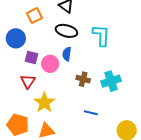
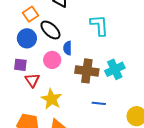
black ellipse: (66, 31) -> (50, 30), moved, turned 35
blue circle: (16, 38) -> (27, 38), moved
purple square: (32, 57) -> (20, 65), moved
brown cross: (83, 79) -> (87, 71), size x1.6

